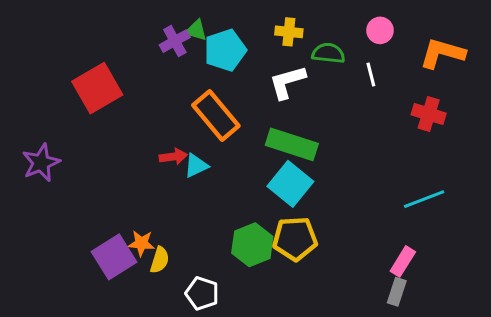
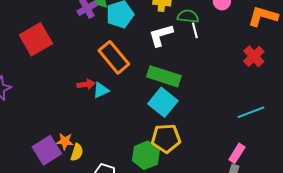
white line: (371, 74) -> (195, 30), moved
red cross: (429, 114) -> (254, 56), turned 30
green hexagon: (252, 245) -> (146, 155), moved

